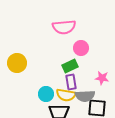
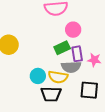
purple rectangle: (71, 82) -> (77, 54), moved
gray semicircle: (85, 96) -> (71, 67), moved

